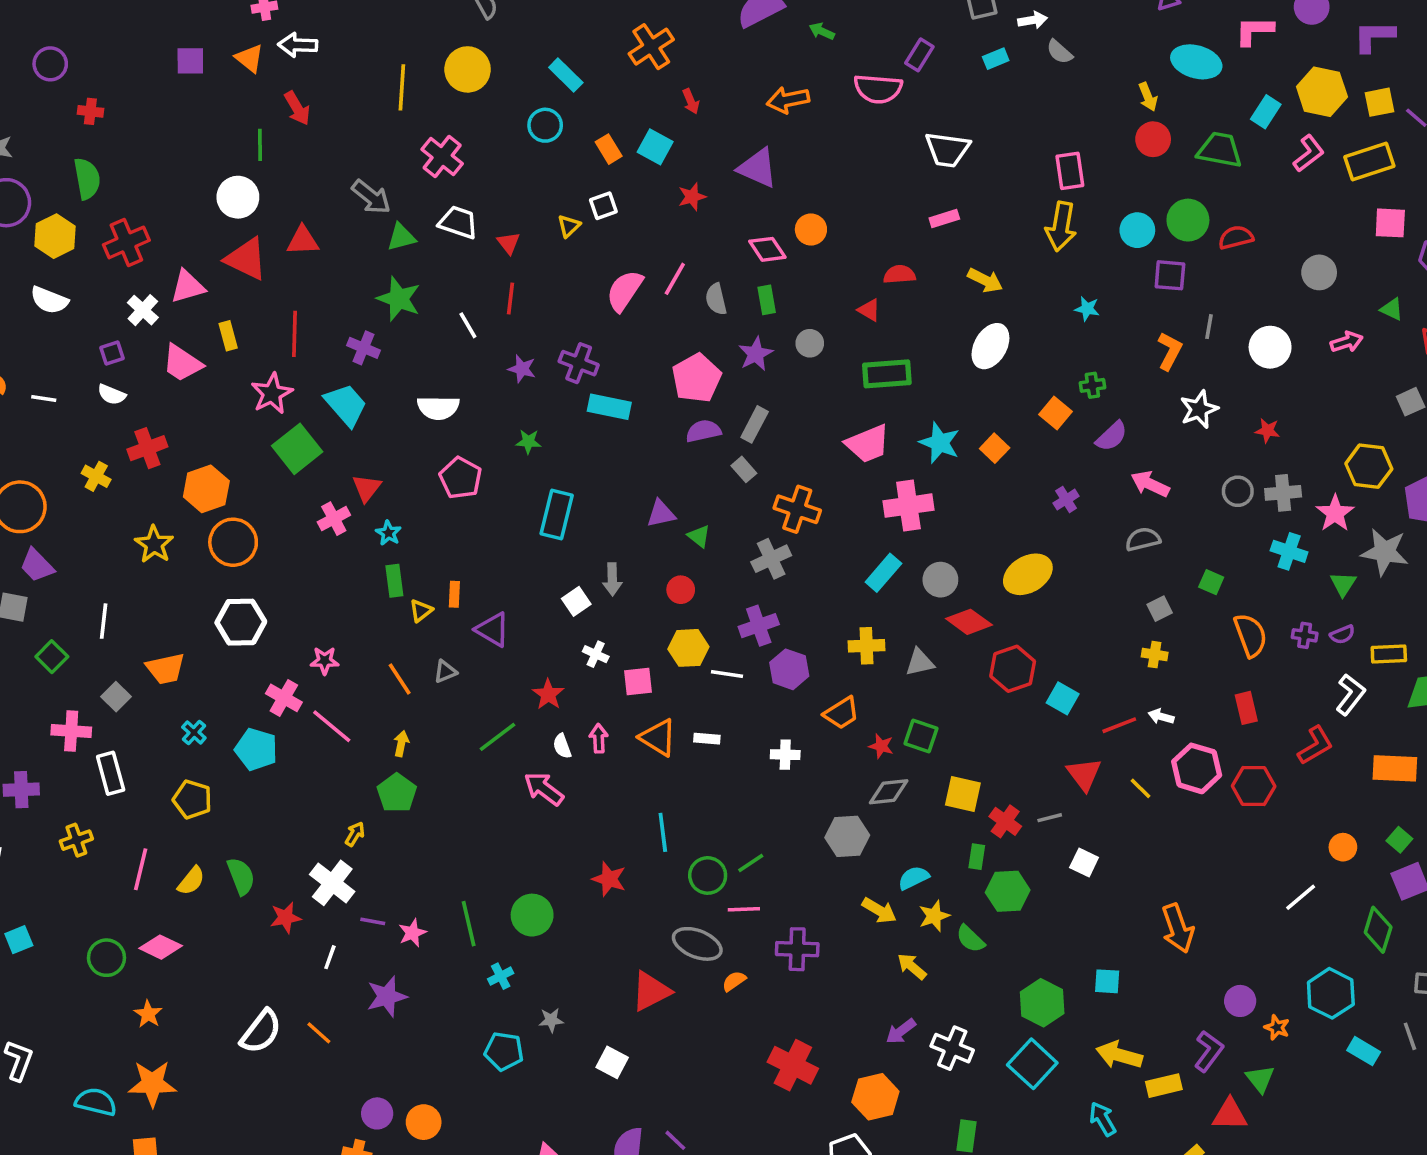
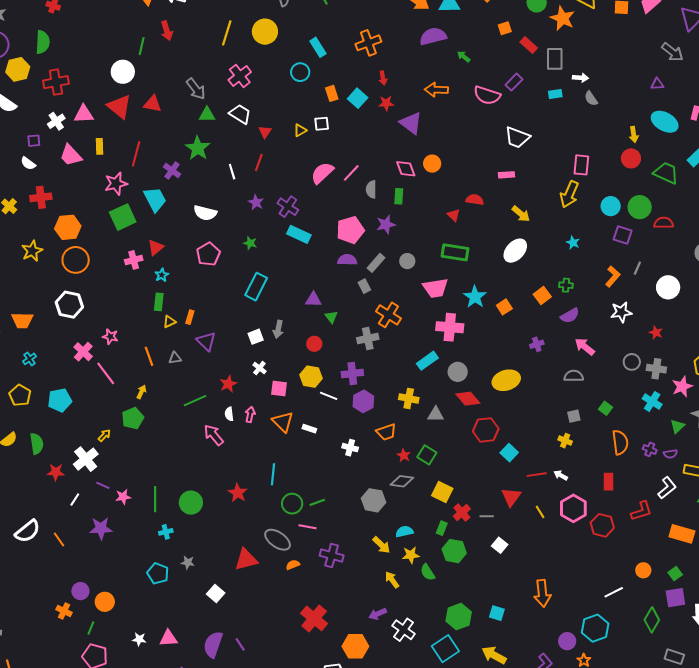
red star: (692, 197) -> (386, 103), moved
gray circle: (810, 343) -> (407, 261), moved
cyan pentagon: (256, 749) -> (60, 400), moved, turned 30
cyan hexagon: (1331, 993) -> (595, 628), moved

